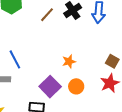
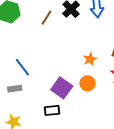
orange star: (69, 61) -> (90, 59), moved

